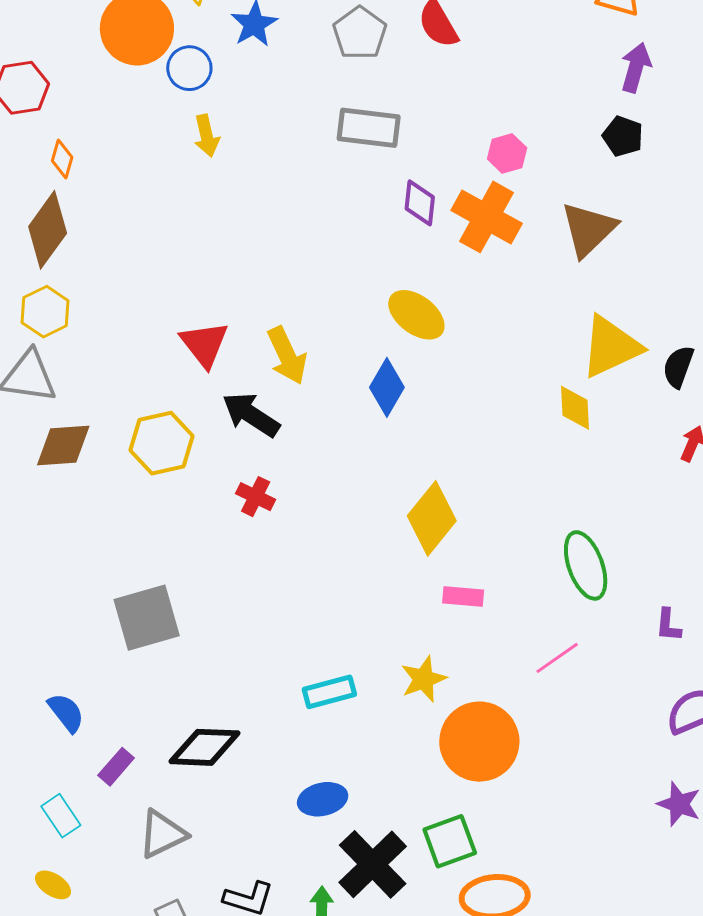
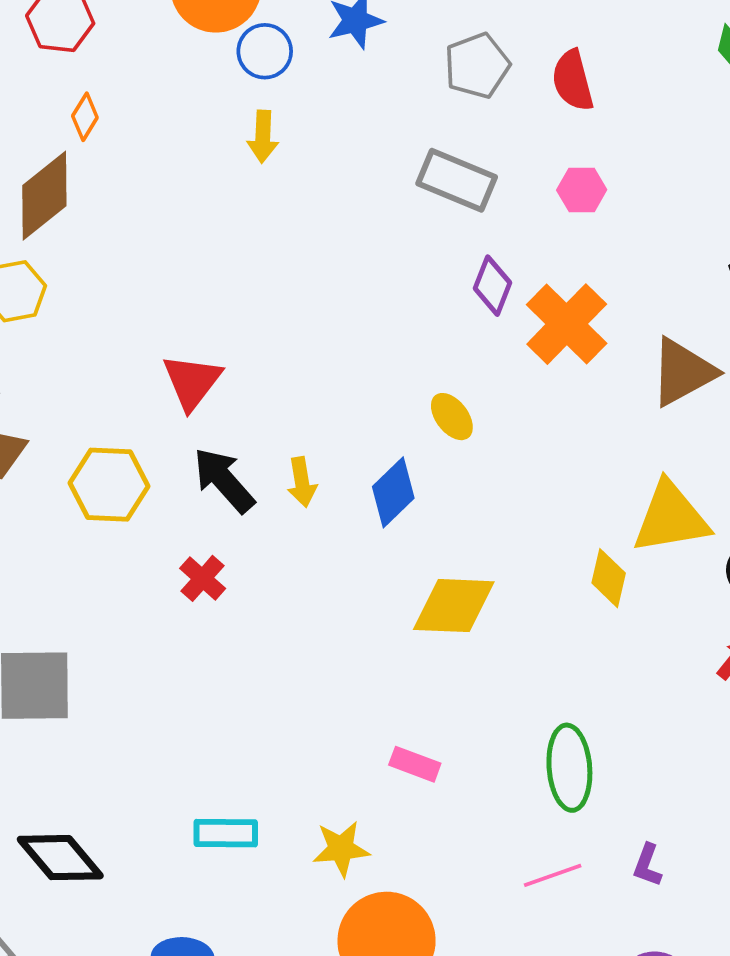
pink hexagon: (507, 153) -> (582, 190), moved
yellow ellipse: (416, 315) -> (452, 417), size x0.7
yellow arrow: (287, 356) -> (302, 482), moved, size x0.7
yellow diamond: (432, 518) -> (454, 606), moved, turned 38
pink line: (557, 658) -> (553, 875), moved
black diamond: (204, 747) -> (60, 858), turned 32

